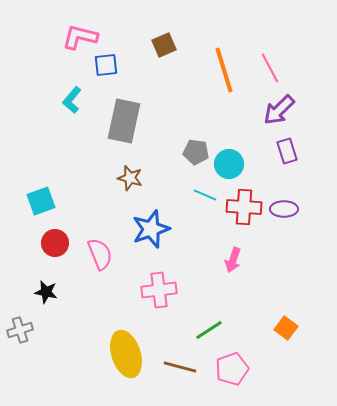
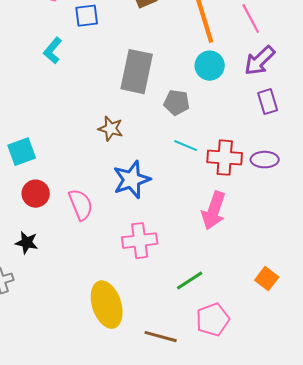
gray rectangle: (124, 121) -> (137, 72), moved
cyan circle: (229, 164) -> (210, 66), moved
pink arrow: (233, 260) -> (214, 211), size x1.5
brown line: (180, 367) -> (161, 337), moved

